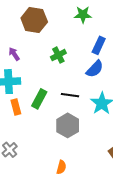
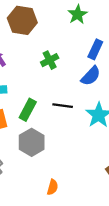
green star: (83, 15) -> (78, 15), turned -30
gray hexagon: (68, 125) -> (32, 142), moved

